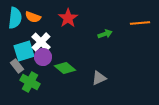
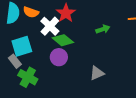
white cross: (41, 42) -> (50, 26), moved
purple circle: (43, 57) -> (59, 57), moved
green diamond: (65, 68) -> (63, 40), moved

